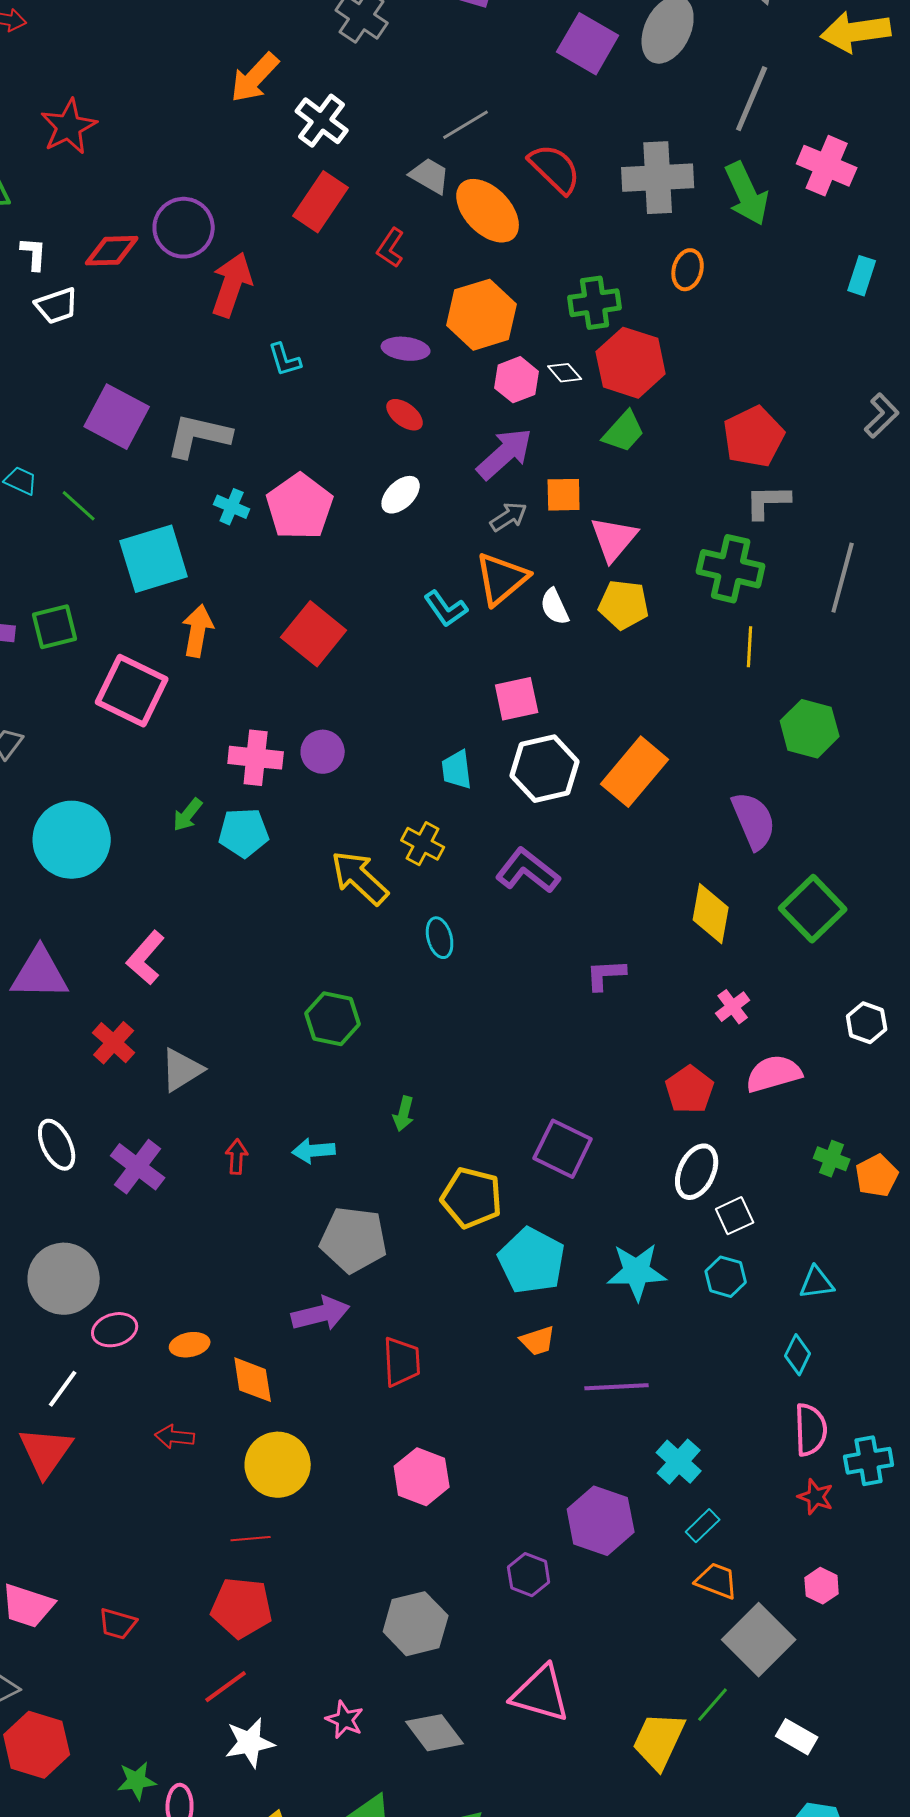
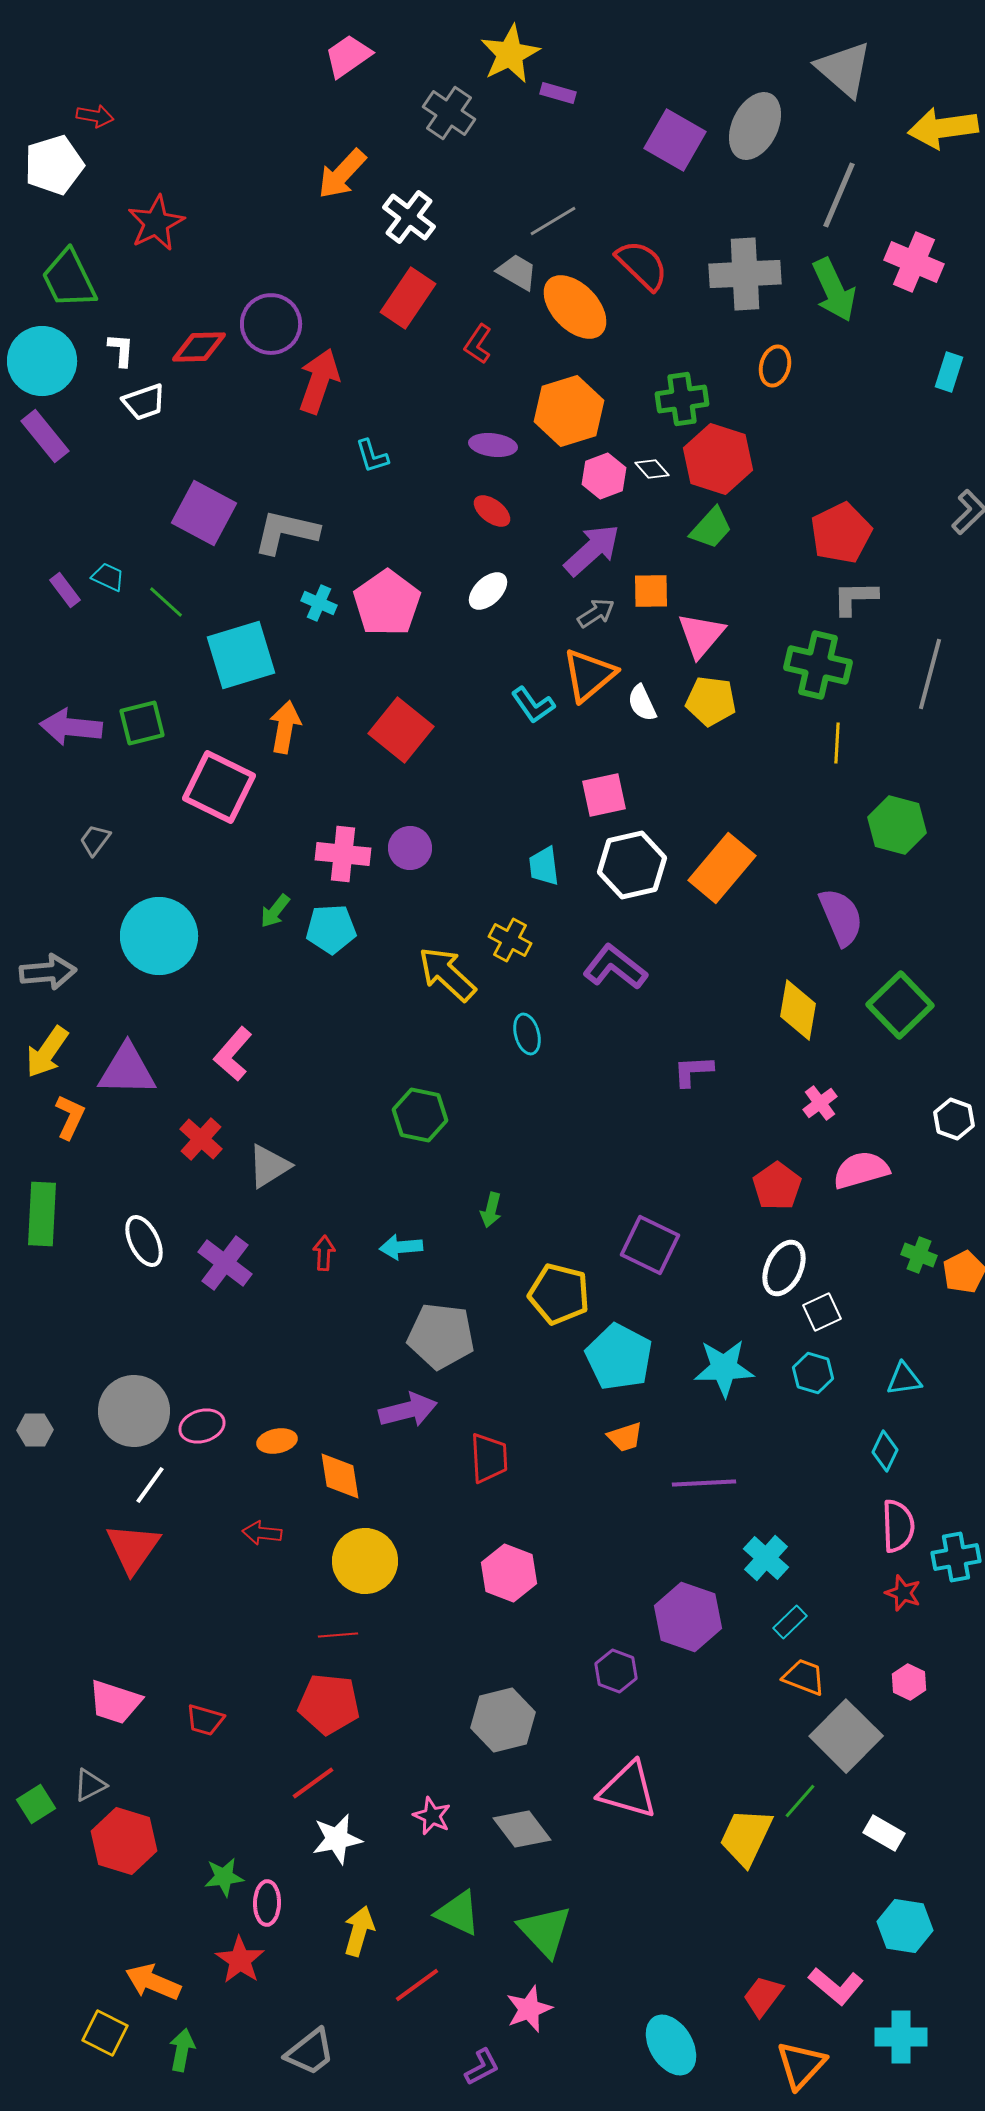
gray circle: (64, 1279) -> (134, 1411), moved

